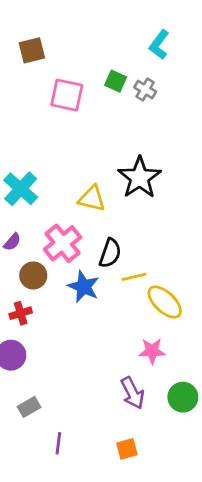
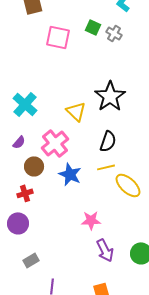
yellow triangle: (92, 199) -> (76, 111), turned 30
black semicircle: (110, 253) -> (108, 141), moved
pink star: (152, 351) -> (91, 220), moved

